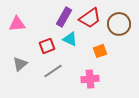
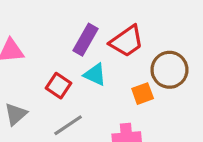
brown circle: (119, 24) -> (169, 70), moved
red square: (47, 46) -> (59, 86), turned -35

